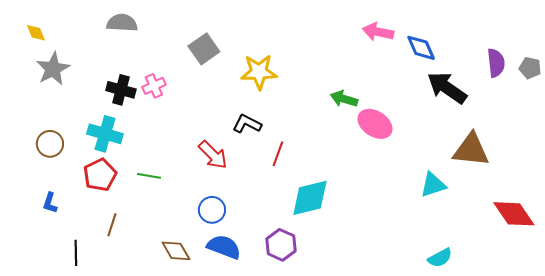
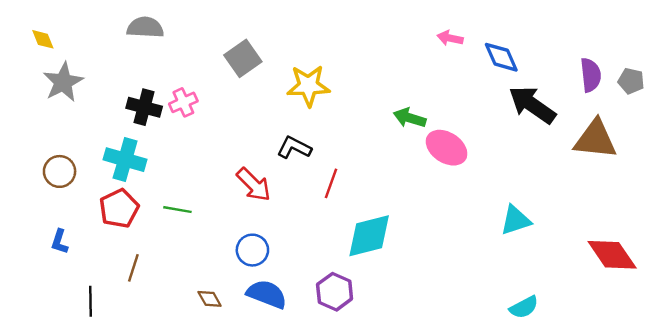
pink arrow: (378, 32) -> (450, 38), size x0.7
brown triangle: (471, 150) -> (595, 139), moved
brown diamond: (176, 251) -> (210, 299), size x0.7

